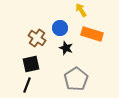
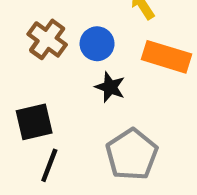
brown cross: (37, 38) -> (47, 39), moved
black line: (27, 85) -> (49, 165), moved

